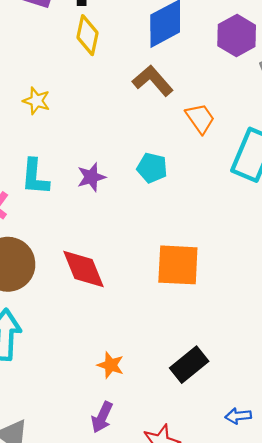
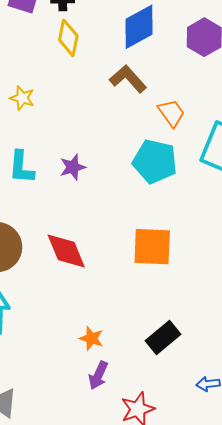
cyan pentagon: (152, 168) -> (155, 161), moved, size x1.6
purple arrow: (102, 417) -> (98, 375), moved

